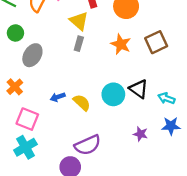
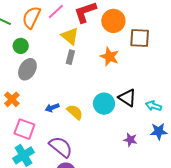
green circle: (15, 33) -> (21, 46), moved
brown square: (156, 42) -> (140, 38), moved, turned 30
purple semicircle: (88, 145) -> (61, 147), moved, turned -115

